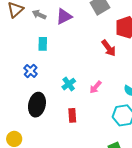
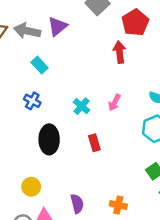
gray arrow: (39, 14) -> (27, 31), size x1.5
cyan rectangle: (43, 44) -> (40, 65), turned -32
red arrow: (109, 48) -> (120, 52), turned -138

